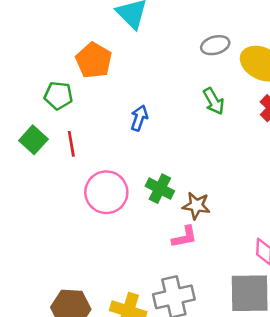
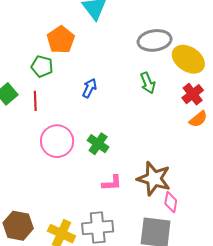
gray ellipse: (215, 45) -> (155, 40), size x1.5
green pentagon: (58, 96) -> (42, 66), moved
brown star: (196, 206) -> (154, 179), moved, size x1.6

